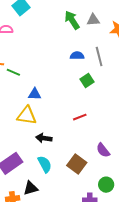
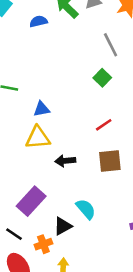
blue semicircle: (77, 56) -> (38, 21), moved
cyan semicircle: (45, 164) -> (86, 209), moved
brown square: (77, 164) -> (110, 161), moved, turned -30

